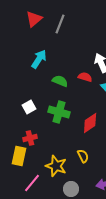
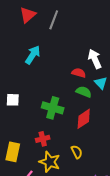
green semicircle: (60, 81) -> (84, 92), moved
white square: (29, 107) -> (13, 100), moved, turned 32
red cross: (30, 138) -> (43, 139), moved

